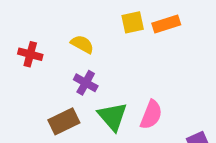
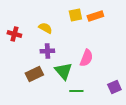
purple cross: (86, 83) -> (47, 51), turned -32
pink semicircle: (151, 115) -> (86, 58), moved

